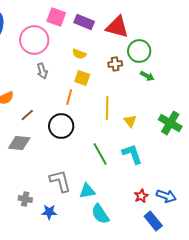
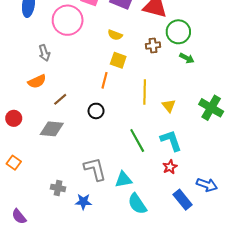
gray arrow: (42, 71) -> (44, 53), moved
black circle: (61, 126) -> (96, 111), size x0.6
red star: (141, 196) -> (170, 167), moved
blue rectangle: (153, 221) -> (183, 200), moved

